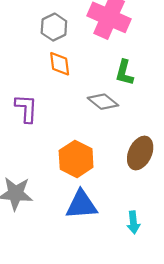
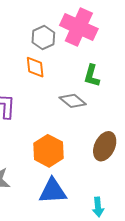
gray hexagon: (54, 27) -> (43, 37), moved

